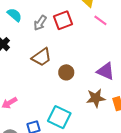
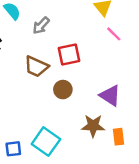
red square: (63, 20) -> (69, 54), moved
brown trapezoid: (42, 57) -> (36, 67), turned 50

